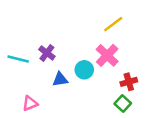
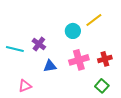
pink cross: (107, 55) -> (79, 60), moved, turned 30
cyan circle: (84, 70) -> (73, 31), moved
red cross: (129, 82) -> (105, 59), moved

